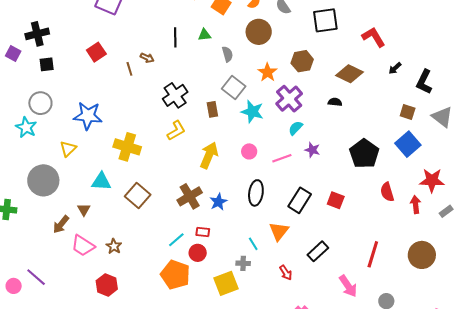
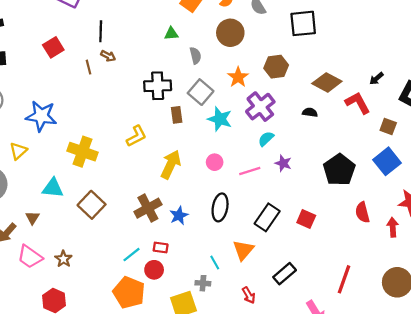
black line: (175, 37) -> (101, 31), moved
red L-shape: (374, 37) -> (358, 103), moved
black cross: (175, 95) -> (158, 86), moved, turned 30

